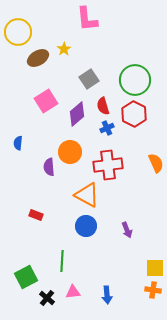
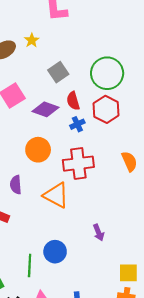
purple diamond: (77, 114) -> (45, 109), turned 60
purple semicircle: (49, 167) -> (16, 185), moved
blue circle: (86, 226) -> (55, 252), moved

